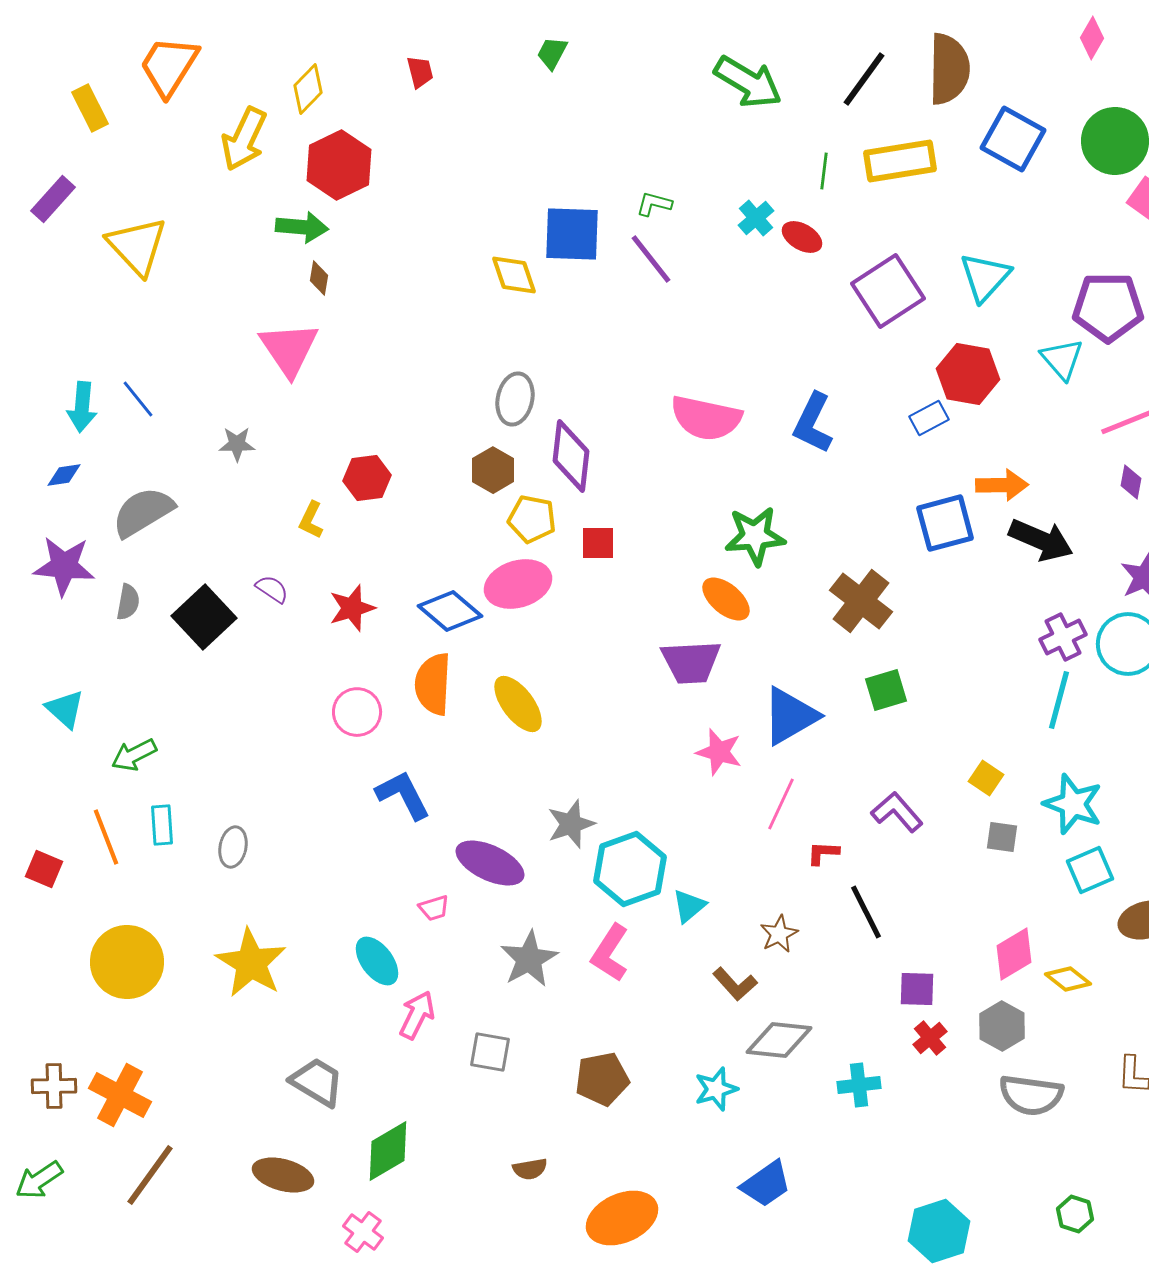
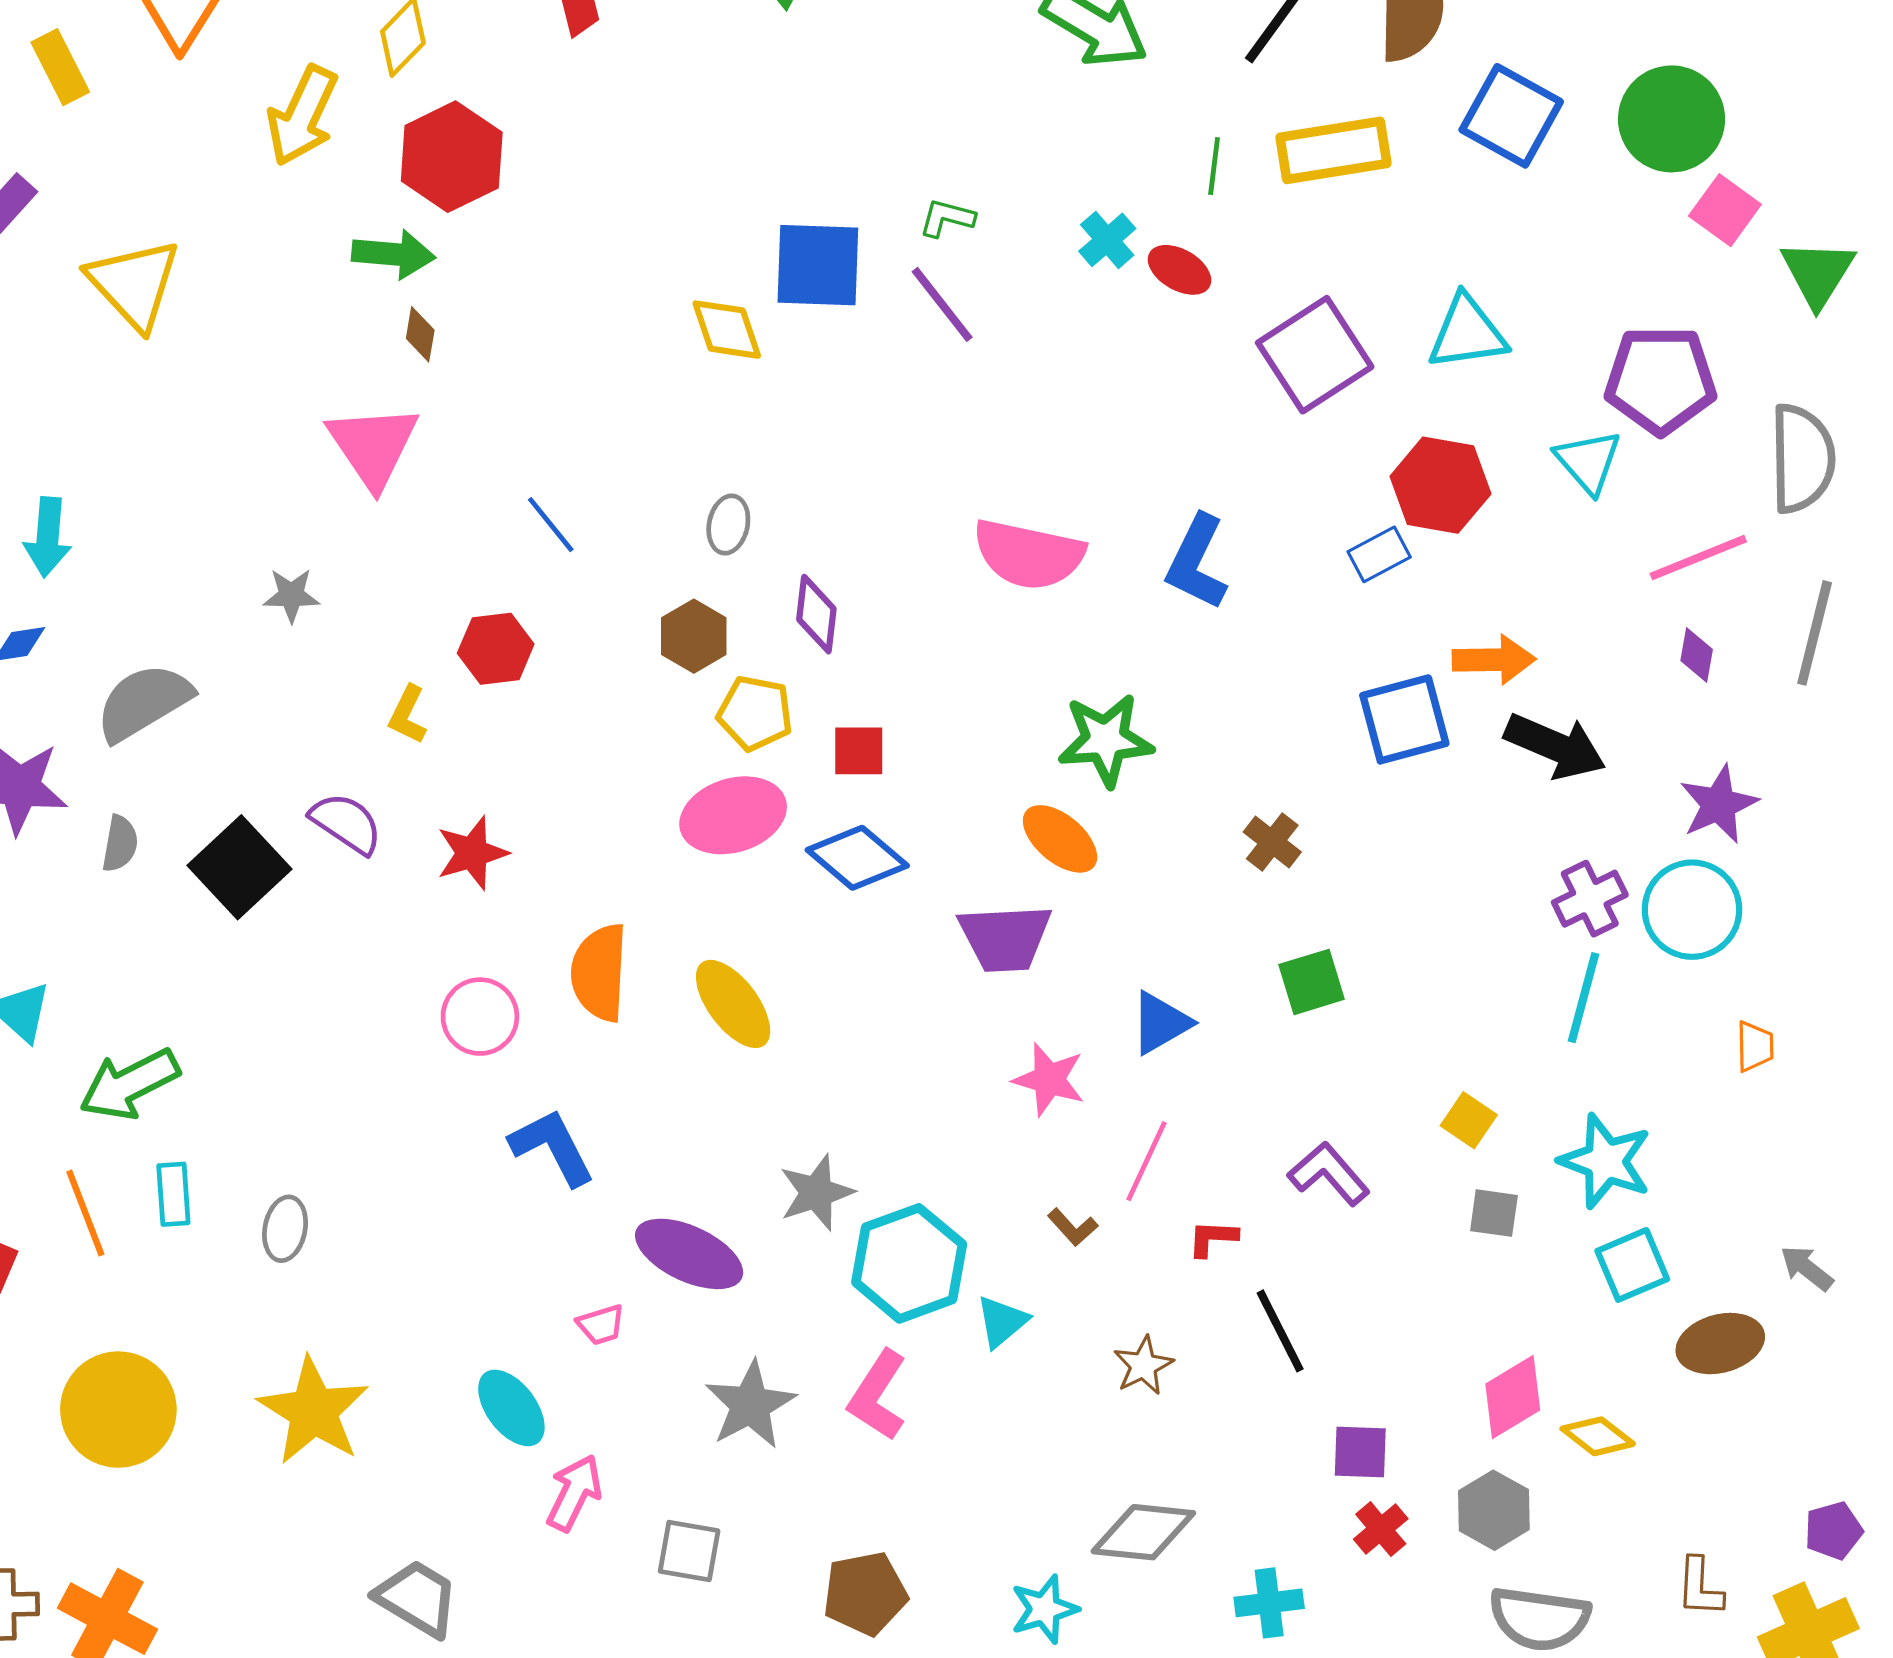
cyan triangle: (985, 277) -> (1467, 333), turned 40
blue line: (138, 399) -> (551, 525), moved
gray ellipse: (515, 399) -> (728, 525), size x0.7
purple diamond: (571, 456) -> (816, 614), size x0.7
purple semicircle: (272, 589) -> (346, 823), size x1.4
brown cross: (861, 601) -> (1272, 842), size x0.6
blue diamond: (450, 611) -> (857, 858), moved
blue triangle: (790, 716) -> (1161, 1023), size x0.7
green arrow: (134, 755) -> (129, 1084), size x1.4
brown L-shape: (735, 984) -> (1073, 1227), moved, size x0.7

